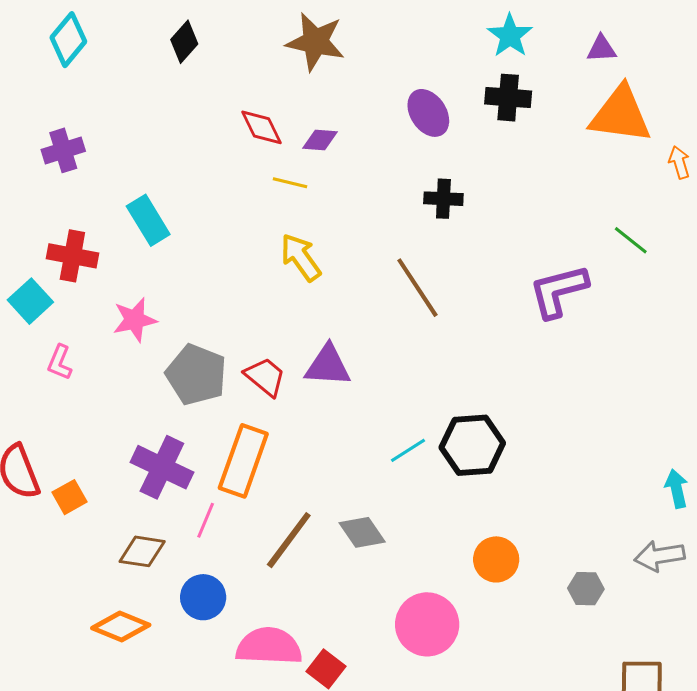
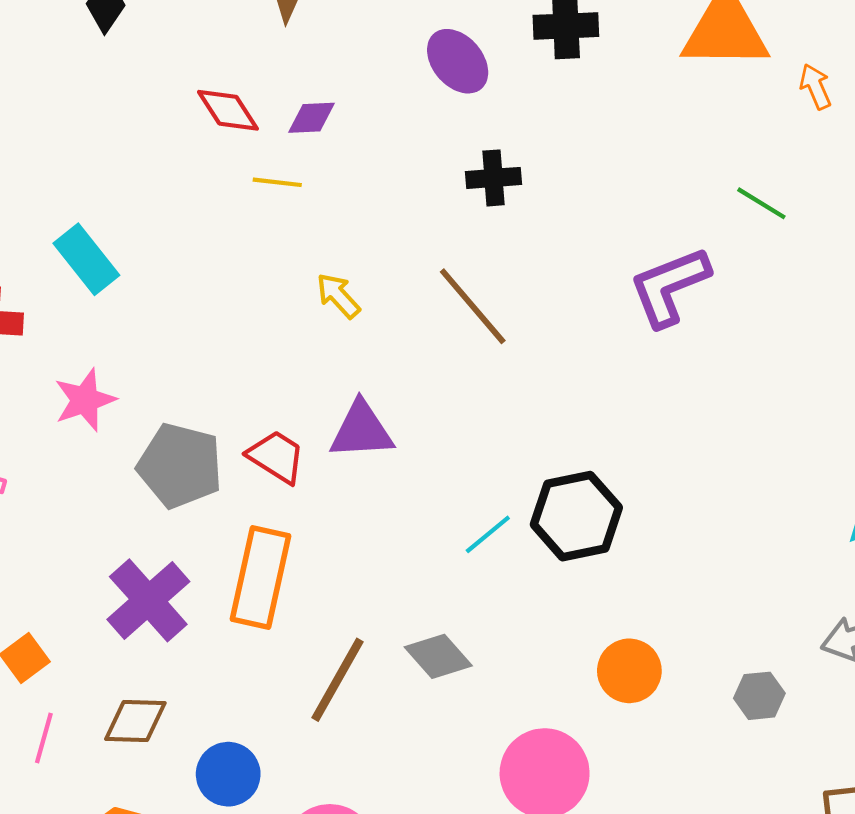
yellow arrow: (301, 257) -> (338, 296), moved, size x0.7
purple cross: (162, 467) -> (148, 600), turned 30
pink line: (206, 520) -> (44, 738), moved

